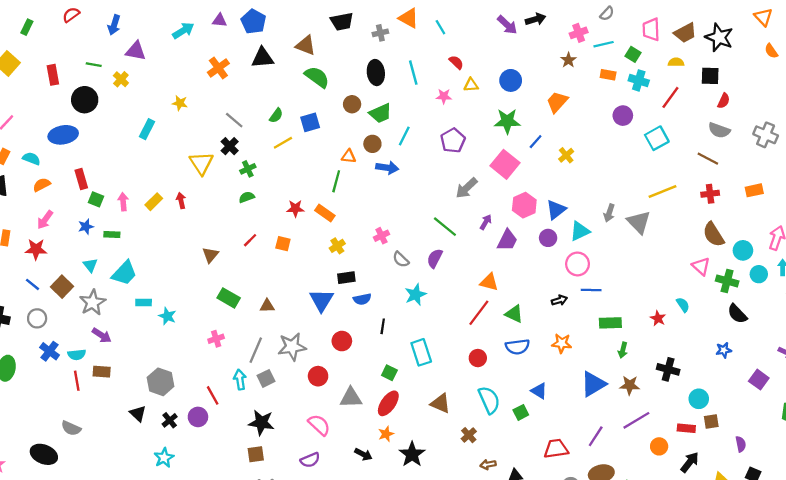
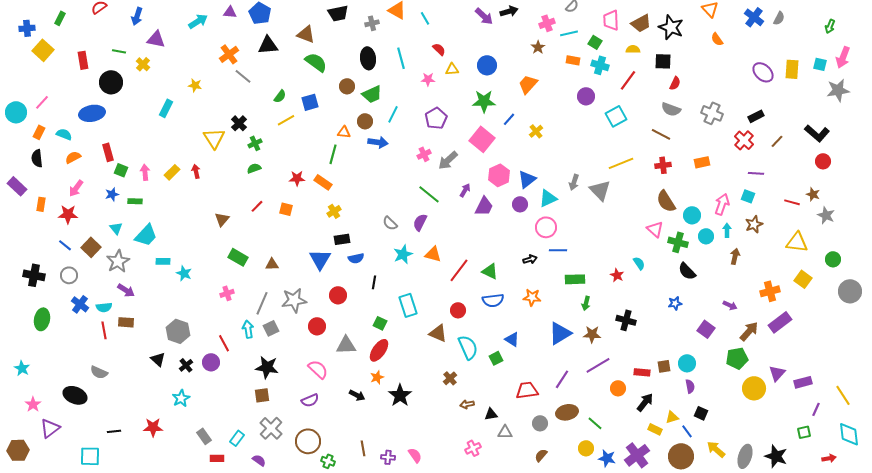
gray line: (234, 120) -> (243, 76), moved
pink cross: (382, 236) -> (424, 154), moved
orange triangle: (489, 282) -> (433, 254), moved
cyan circle: (699, 399) -> (687, 363), moved
brown triangle: (440, 403) -> (438, 333), moved

